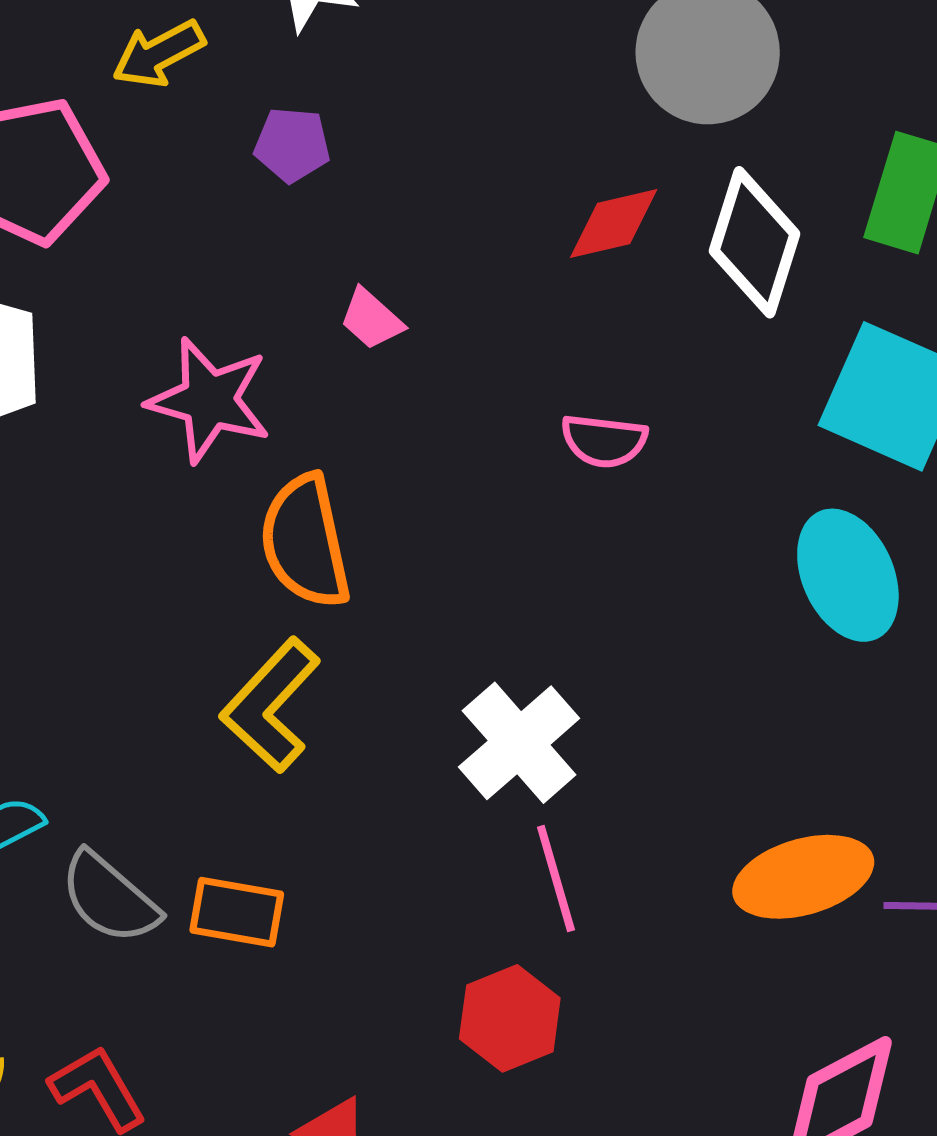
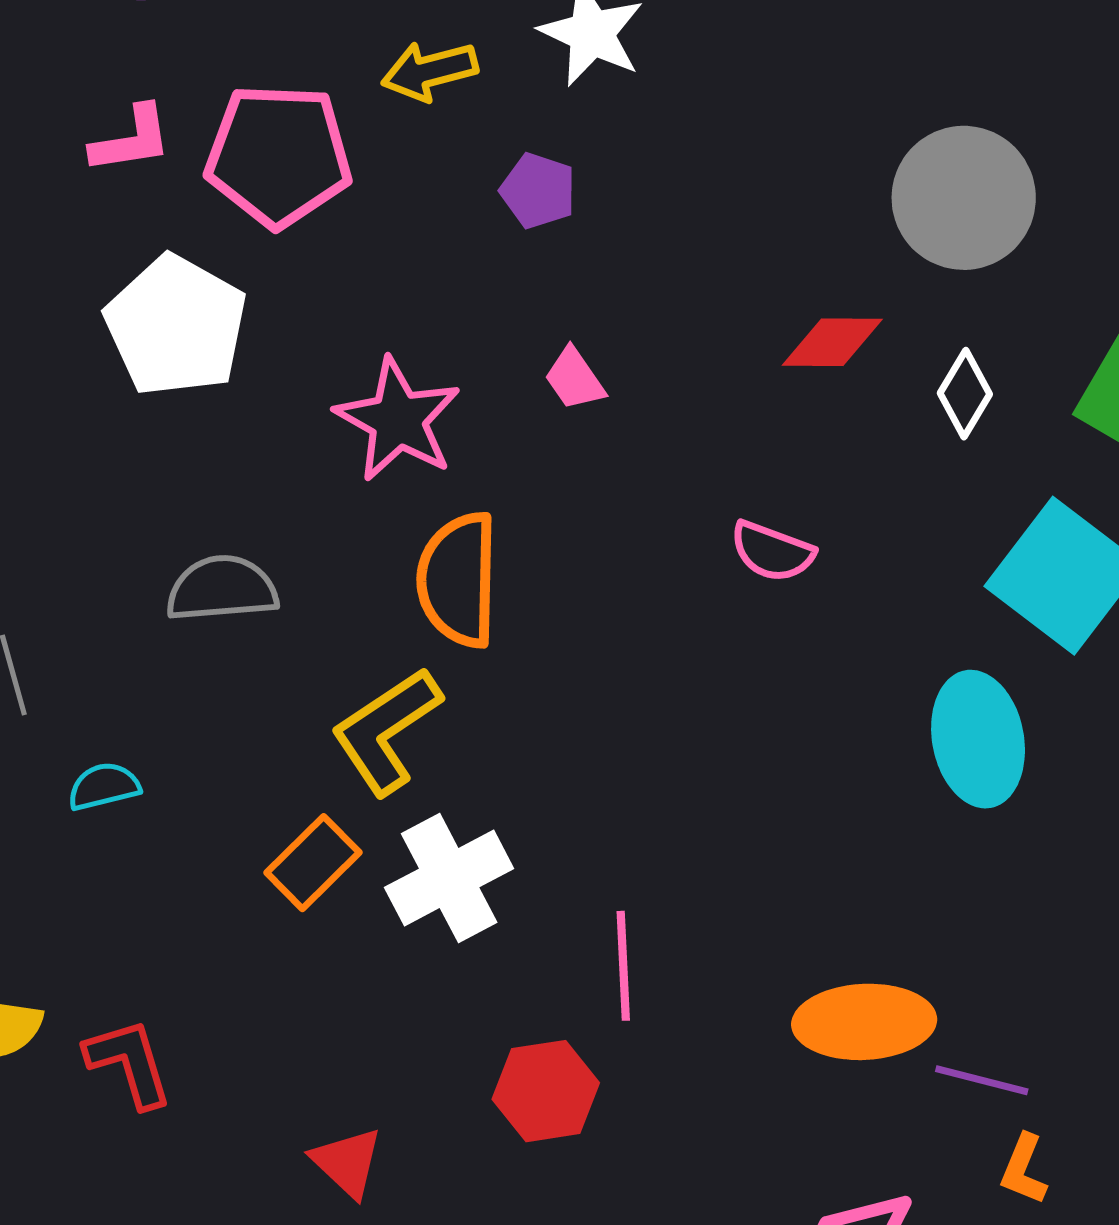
white diamond: (754, 242) -> (965, 394), size x0.6
white cross: (519, 743) -> (449, 878), moved
gray semicircle: (109, 898) -> (222, 589), moved, turned 121
orange rectangle: (237, 912) -> (313, 863), moved, turned -68

